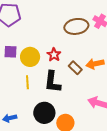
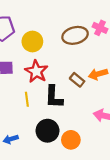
red star: (54, 55) -> (36, 71), moved, size x1.5
yellow circle: (30, 57) -> (32, 41), moved

